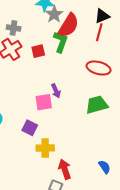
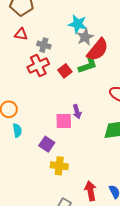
green L-shape: (61, 42) -> (88, 65), turned 45
red square: (38, 51) -> (65, 71), turned -32
red arrow: (65, 169) -> (90, 191), moved

